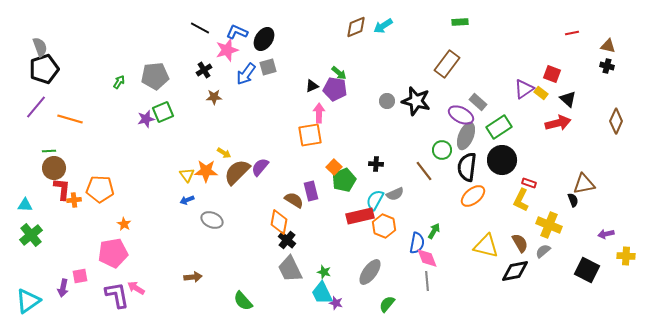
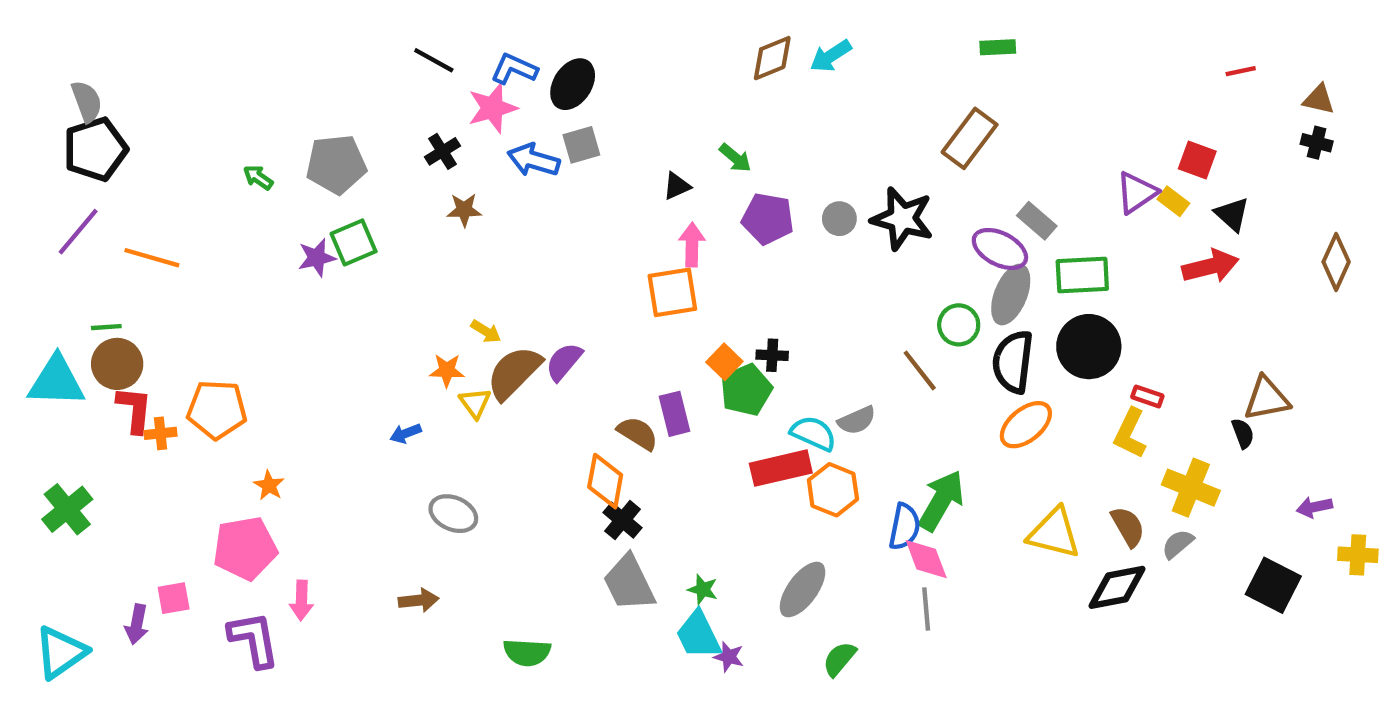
blue arrow: (246, 74) -> (534, 160), turned 70
green arrow: (119, 82) -> (258, 177), turned -88
purple pentagon: (335, 89) -> (768, 219), moved
green rectangle: (499, 127) -> (1082, 275), turned 30
black cross: (376, 164) -> (772, 355), moved
orange star: (206, 171) -> (447, 370), size x0.7
yellow triangle: (187, 175) -> (475, 403), moved
cyan semicircle: (375, 200) -> (813, 433), turned 85
cyan triangle: (25, 205) -> (56, 381), moved, size x1.8
gray ellipse: (212, 220) -> (453, 514), moved
green arrow: (434, 231) -> (941, 501), size x1.8
pink arrow: (136, 288) -> (301, 600), moved, turned -120
green semicircle: (243, 301) -> (527, 652), turned -45

